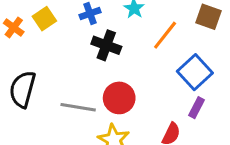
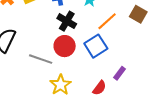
blue square: (195, 72) -> (96, 46), moved
red circle: (119, 98) -> (65, 46), moved

